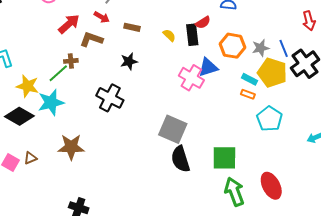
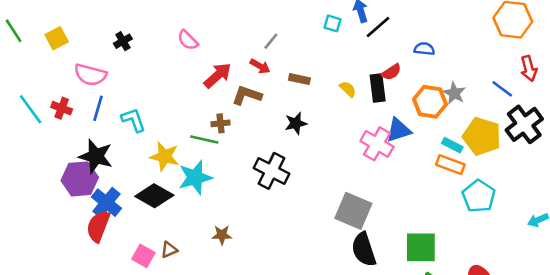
gray star: (261, 48) -> (454, 93), moved, turned -30
blue line: (284, 48) -> (502, 89), moved, turned -30
green line: (58, 73) -> (204, 140), turned 55
orange rectangle: (248, 94) -> (450, 165), size x1.5
brown star: (71, 147) -> (222, 235), size x0.6

